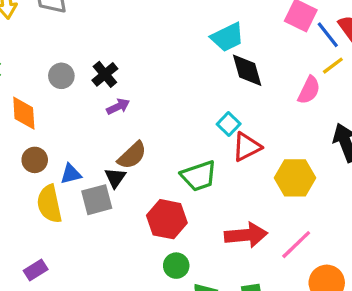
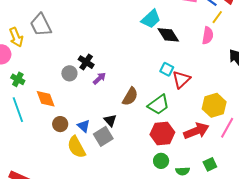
gray circle: (61, 76) -> (69, 73), moved
brown semicircle: (132, 155) -> (130, 96), moved
blue triangle: (71, 174) -> (84, 126), turned -48
yellow hexagon: (295, 178) -> (214, 105), moved
red hexagon: (167, 219) -> (162, 133), moved

